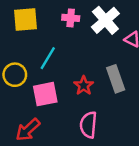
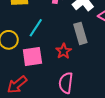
gray rectangle: (116, 79) -> (80, 33), moved

